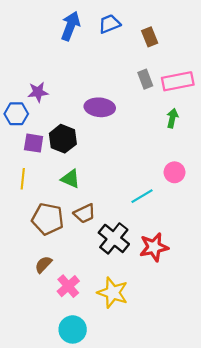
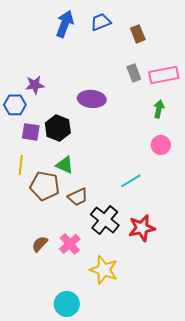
pink circle: (174, 172) -> (161, 145), moved
brown pentagon: (48, 219) -> (45, 186), moved
pink cross: (68, 286) -> (70, 244), moved

